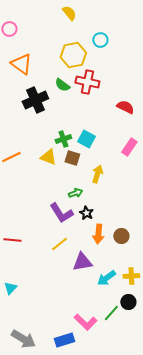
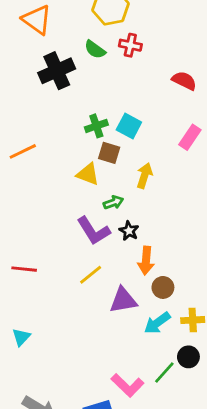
red cross: (87, 82) -> (130, 45), size x0.7
yellow triangle: (48, 157) -> (88, 174), moved
brown circle: (121, 236) -> (163, 287), moved

